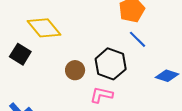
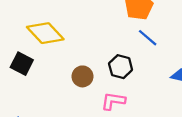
black hexagon: (111, 64) -> (121, 67), size x0.7

